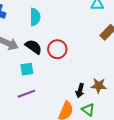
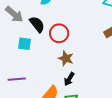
brown star: (99, 86) -> (66, 58), moved
purple line: (26, 94) -> (17, 79), moved

